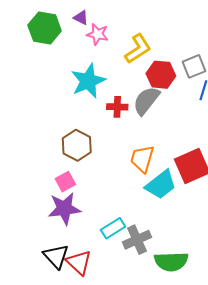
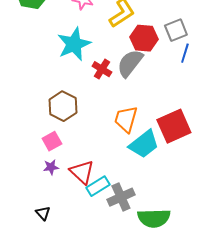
red cross: (117, 107) -> (102, 69), turned 30
purple star: (64, 209) -> (51, 167), size x0.5
black triangle: (56, 256) -> (43, 213), size x0.6
red triangle: (79, 263) -> (82, 172), moved

